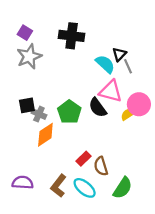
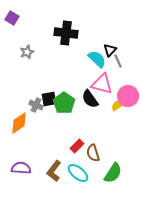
purple square: (25, 33) -> (12, 18), moved
gray star: (29, 56) -> (27, 52), size x0.6
black square: (27, 105) -> (49, 99), moved
orange diamond: (45, 135) -> (19, 123), moved

